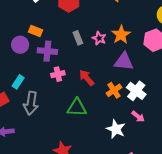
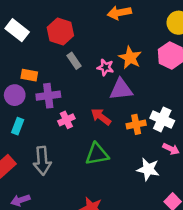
gray rectangle: (78, 38) -> (74, 61), moved
purple triangle: (124, 62) -> (121, 89), moved
cyan rectangle: (18, 82) -> (18, 126), moved
orange cross: (114, 90) -> (136, 124), turned 35

